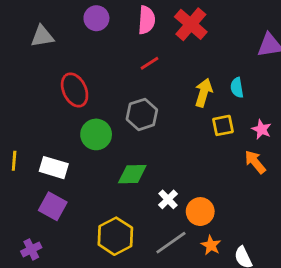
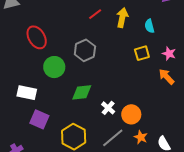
red line: (149, 63) -> (95, 14), moved
yellow arrow: (204, 93) -> (122, 18), moved
purple square: (53, 206) -> (39, 119), moved

